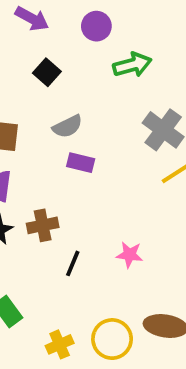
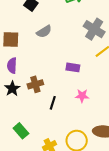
purple rectangle: (81, 163) -> (73, 67), moved

